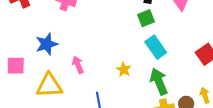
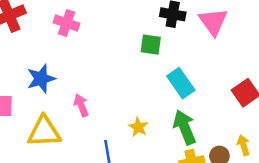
green square: (146, 18) -> (151, 45), moved, turned 30
yellow star: (124, 70) -> (138, 127), moved

